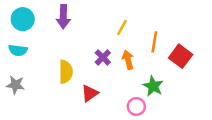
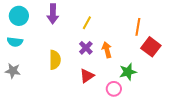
yellow line: (122, 28) -> (87, 23), moved
orange line: (154, 42) -> (138, 27), moved
green star: (153, 86) -> (128, 72), turned 30
red triangle: (90, 93) -> (87, 76), moved

